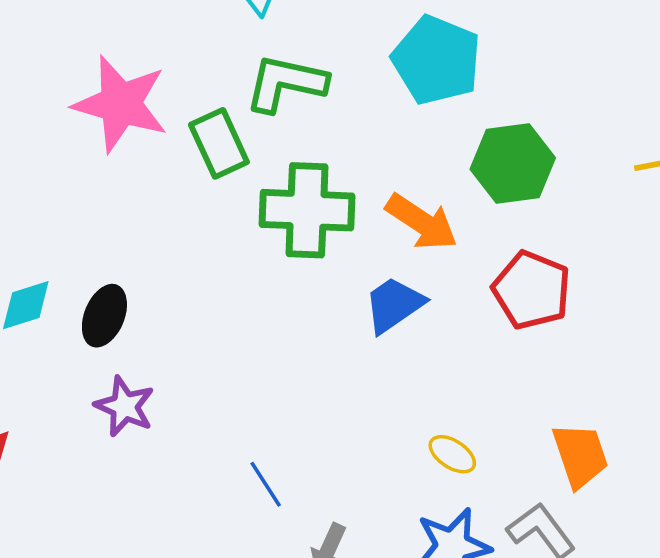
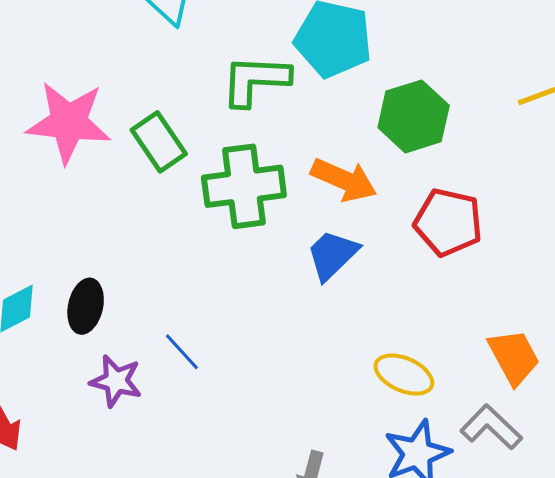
green L-shape: (286, 83) -> (255, 80), moved
yellow ellipse: (452, 454) -> (404, 375), size x1.4
blue line: (266, 484) -> (182, 352), moved

